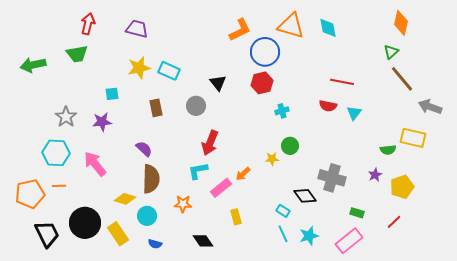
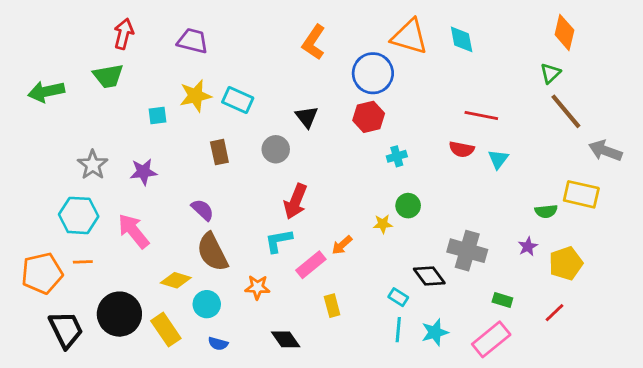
orange L-shape: (240, 30) -> (314, 42), moved, turned 150
cyan square: (112, 94) -> (157, 115), moved
brown semicircle: (151, 179) -> (212, 252), turned 152
cyan line: (283, 234) -> (398, 330), turned 30

